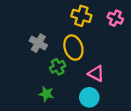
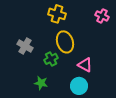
yellow cross: (81, 16) -> (57, 14), moved
gray cross: (38, 43) -> (25, 46), moved

